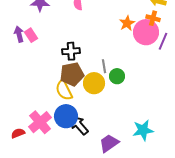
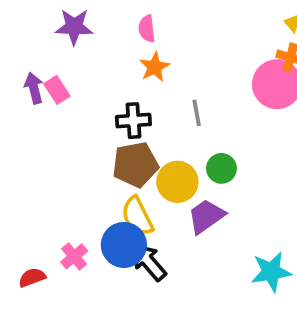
orange star: (127, 23) -> (154, 67), moved
gray line: (104, 66) -> (197, 113), moved
yellow semicircle: (64, 90) -> (137, 216), moved
pink cross: (40, 122) -> (74, 256), size x0.6
purple trapezoid: (109, 143) -> (206, 216), moved

